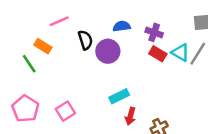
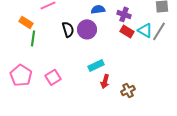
black semicircle: (85, 40) -> (68, 29), moved
orange rectangle: (43, 46) -> (26, 22), moved
green line: (29, 64) -> (33, 38), moved, turned 42

